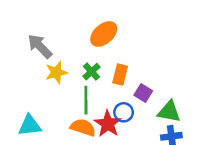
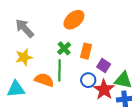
yellow star: (56, 72) -> (24, 57), moved
red star: (108, 124) -> (104, 90), moved
orange semicircle: (83, 127) -> (44, 80), moved

